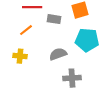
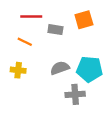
orange line: (26, 30) -> (25, 42), turned 64
cyan pentagon: (87, 40) -> (89, 69), moved

